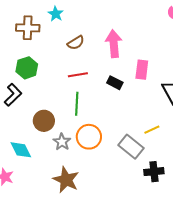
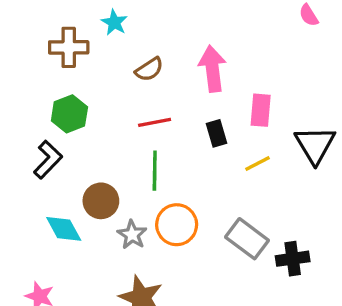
black rectangle: (115, 83) -> (217, 133), turned 49
yellow line: (152, 130) -> (258, 164), moved
cyan diamond: (21, 150) -> (64, 229), moved
black cross: (154, 172) -> (293, 259), moved

